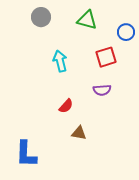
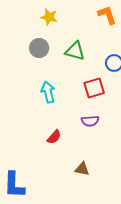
gray circle: (41, 17) -> (39, 48), moved
brown triangle: (79, 133) -> (82, 169), moved

